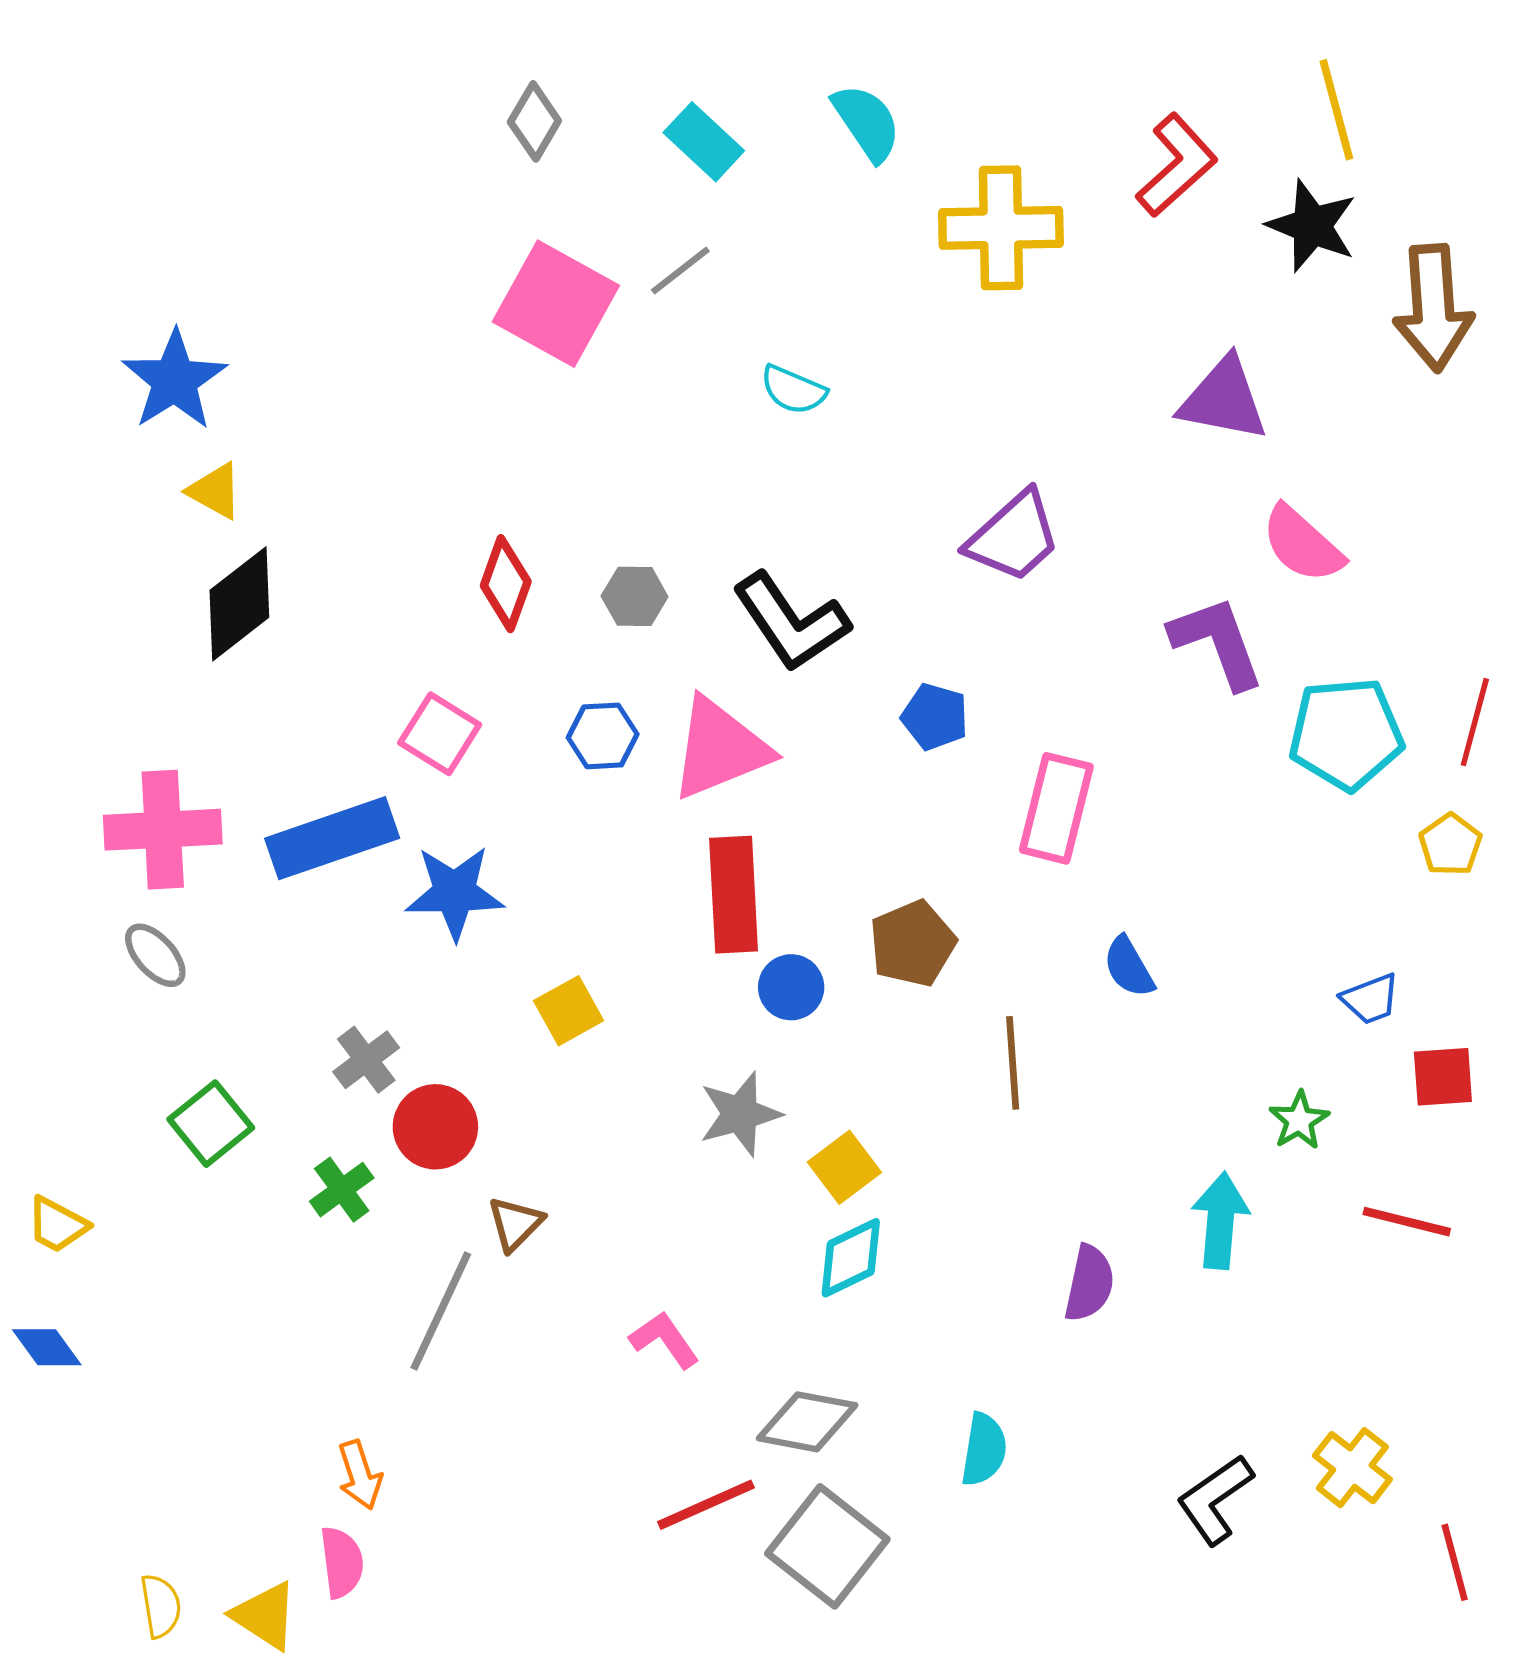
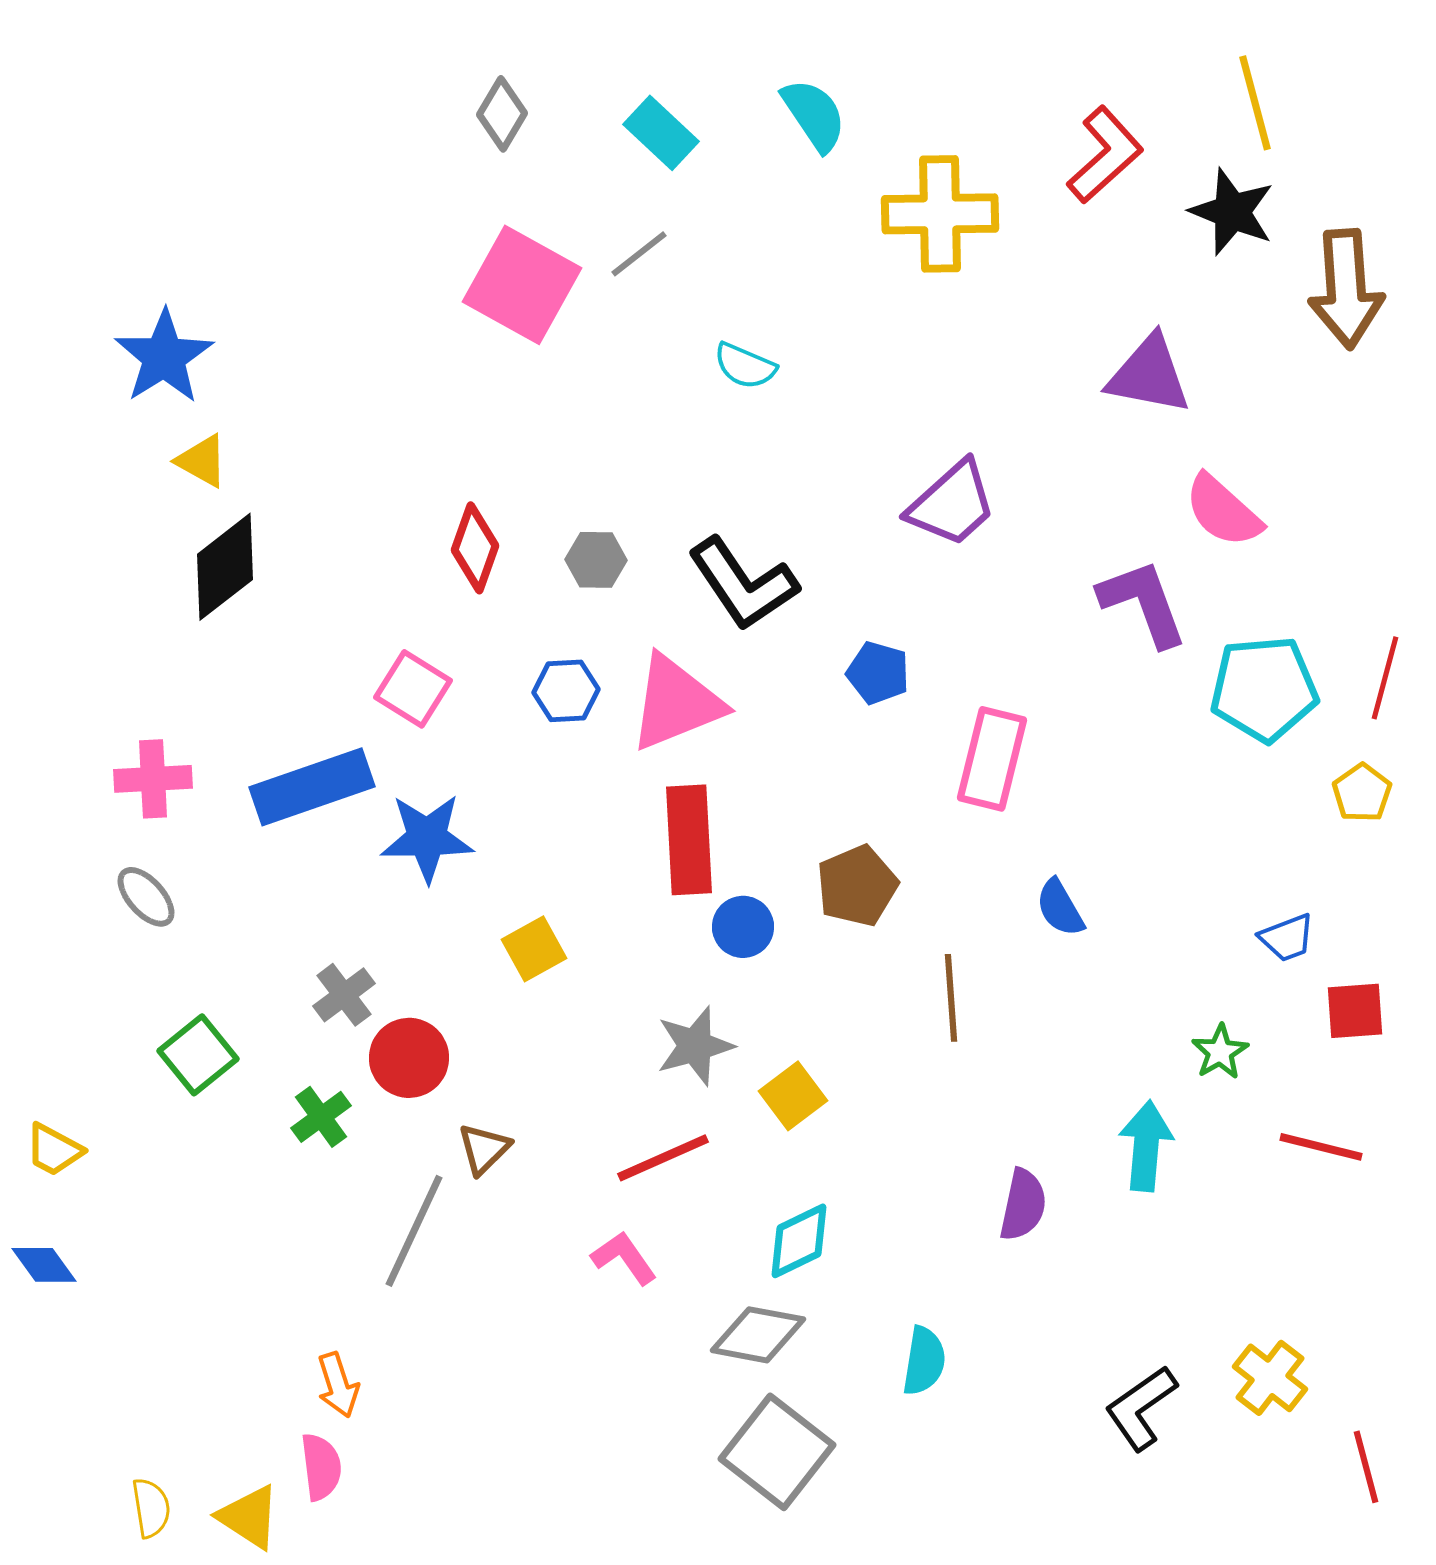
pink cross: (163, 830) -> (153, 779), size x0.7
cyan diamond: (851, 1258) -> (799, 1241), moved
red line: (706, 1505) -> (663, 1158), moved

